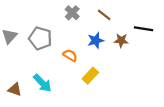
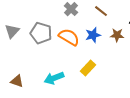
orange semicircle: (70, 55) -> (69, 37), moved, size x1.5
cyan arrow: (42, 83) -> (54, 78), moved, turned 114

